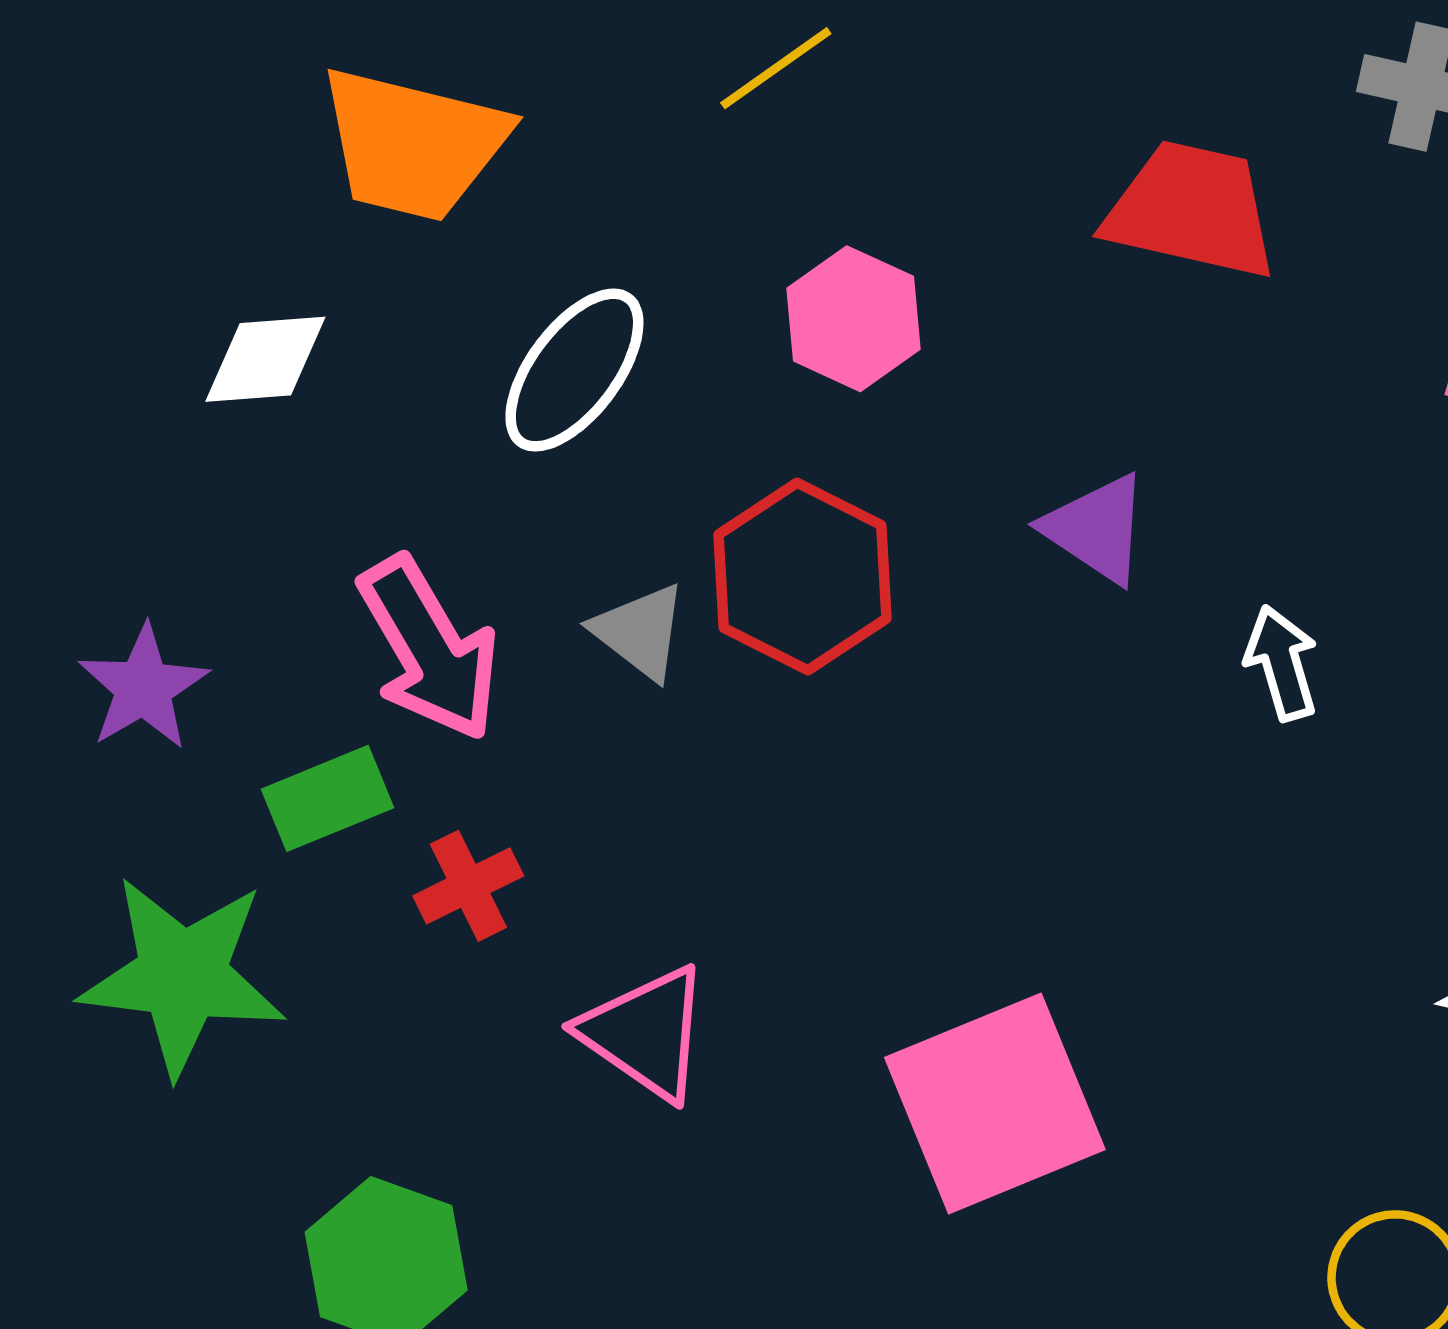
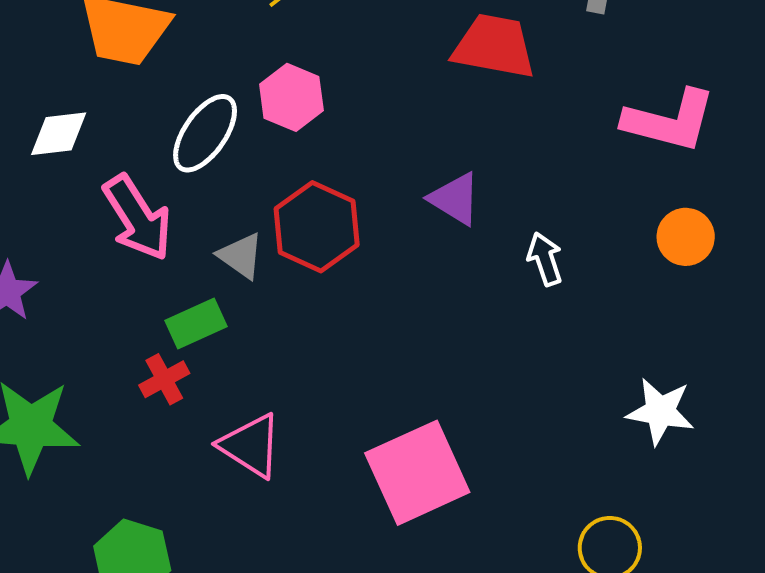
pink hexagon: (853, 319) -> (291, 97), moved
pink arrow: (429, 649) -> (137, 218), moved
green rectangle: (327, 798) -> (196, 324), moved

